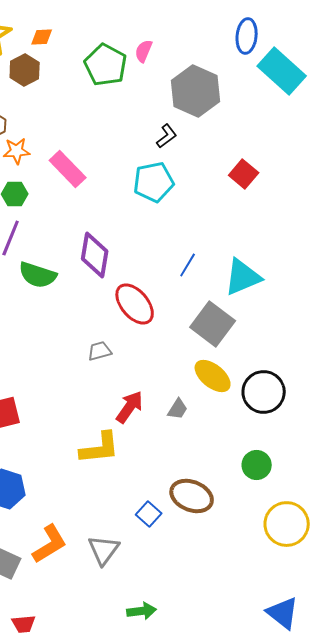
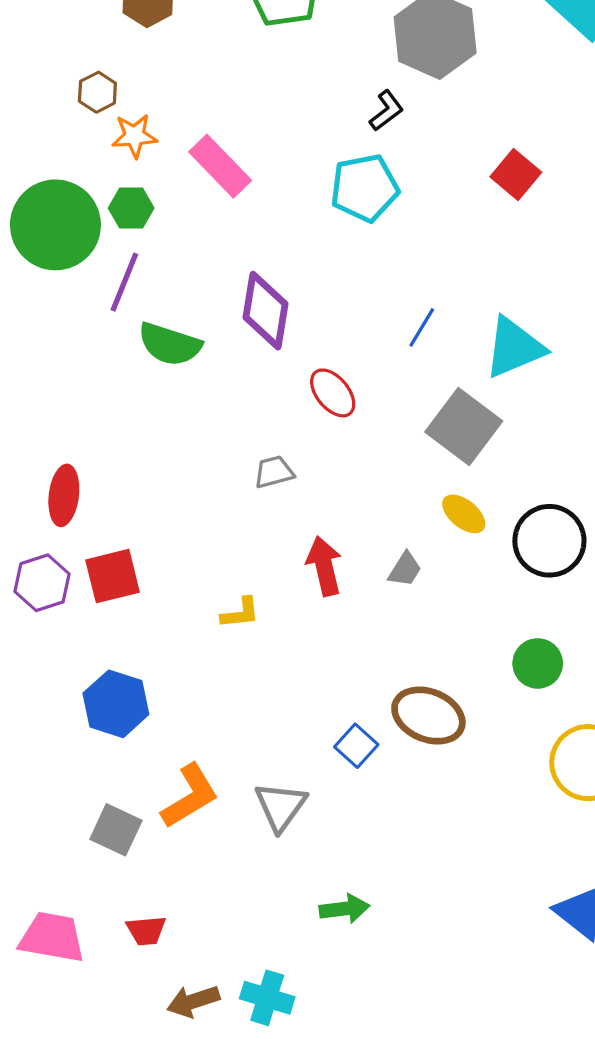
red ellipse: (135, 304) -> (333, 393), size x0.7
yellow ellipse: (213, 376) -> (464, 514), size x0.7
red arrow: (130, 407) -> (324, 566), turned -48
yellow L-shape: (100, 448) -> (240, 613), moved, size x0.6

